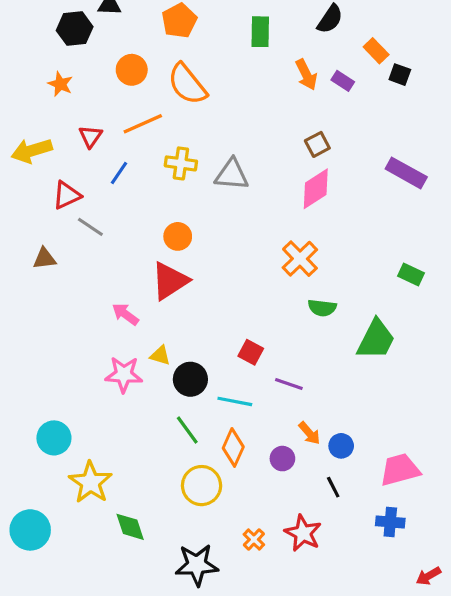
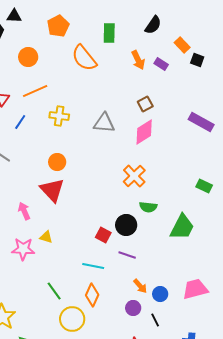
orange semicircle: (187, 84) -> (84, 58), moved
gray triangle: (232, 175) -> (104, 123), moved
red triangle: (170, 281) -> (52, 190), turned -40
pink arrow: (125, 314) -> (24, 211), turned 30
black circle: (190, 379) -> (126, 225), moved
green line: (187, 430) -> (54, 291), moved
purple circle: (282, 459) -> (133, 308), moved
pink trapezoid: (400, 470) -> (195, 289), moved

